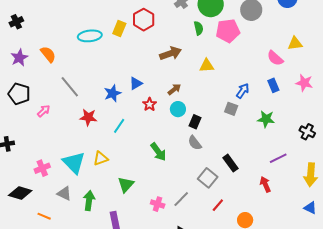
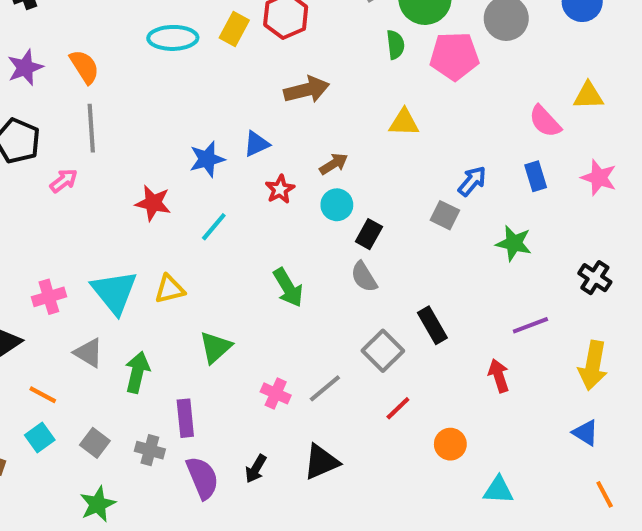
brown arrow: (170, 54) -> (307, 90), moved
gray line: (70, 87) -> (91, 128), moved, turned 30

